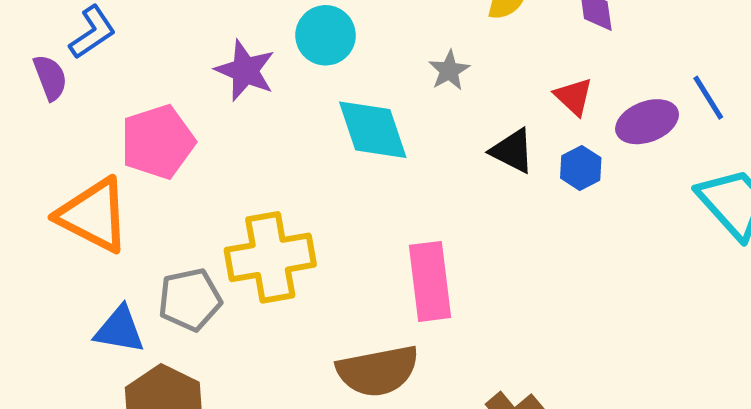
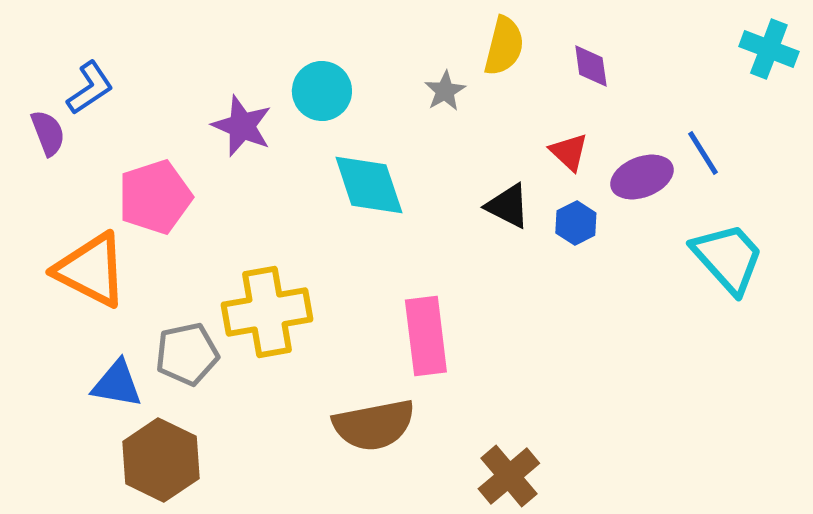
gray star: (449, 70) -> (445, 91), moved

